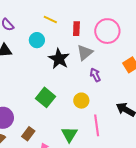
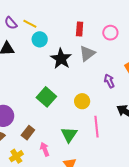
yellow line: (50, 19) -> (30, 24), moved
pink circle: (107, 31) -> (110, 33), size x0.6
purple arrow: (95, 75) -> (109, 81), moved

